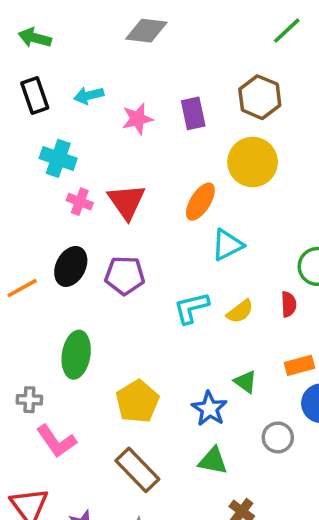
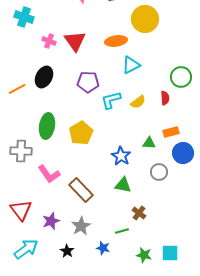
cyan cross: (58, 158) -> (24, 17), moved
orange ellipse: (200, 202) -> (116, 41), turned 50
purple pentagon: (125, 275) -> (88, 82), moved
green triangle: (245, 382) -> (149, 143), moved, turned -32
gray cross: (29, 400) -> (21, 151), size x1.5
yellow pentagon: (137, 401) -> (81, 133), moved
pink L-shape: (56, 441) -> (49, 174), moved

